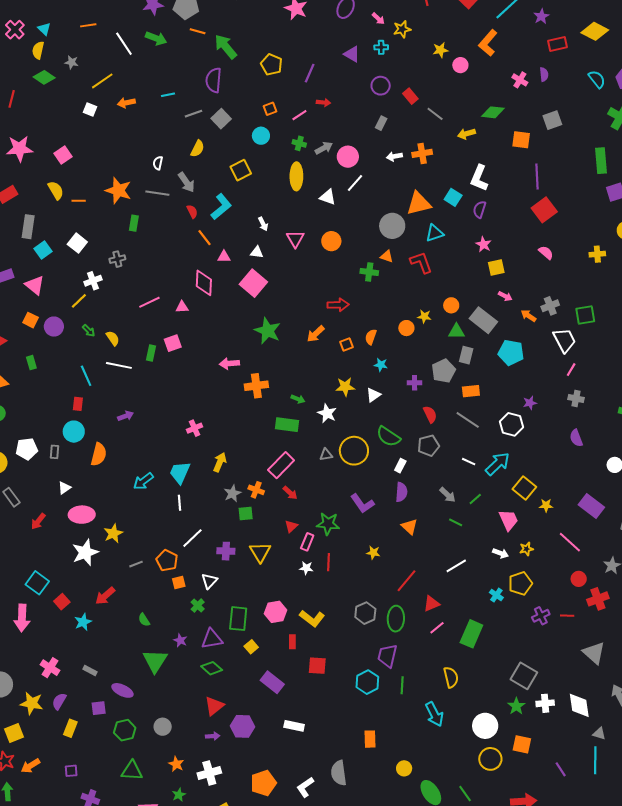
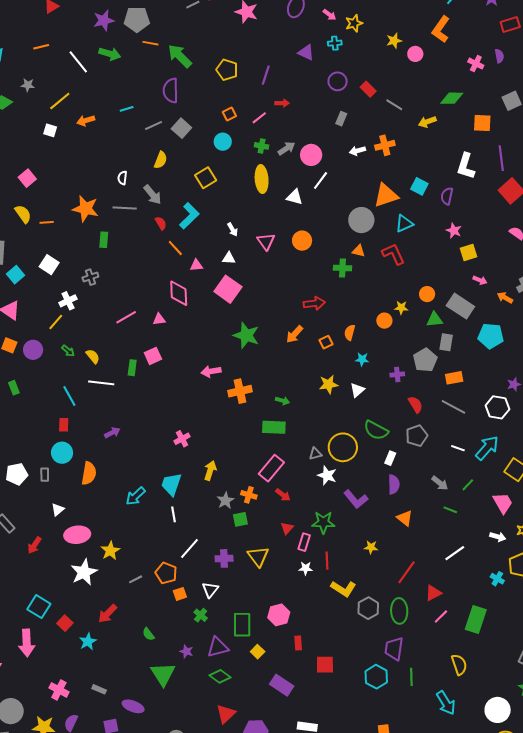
white L-shape: (479, 178) -> (466, 166), moved
white star: (327, 413) -> (327, 475), moved
yellow L-shape: (312, 618) -> (343, 589), moved

